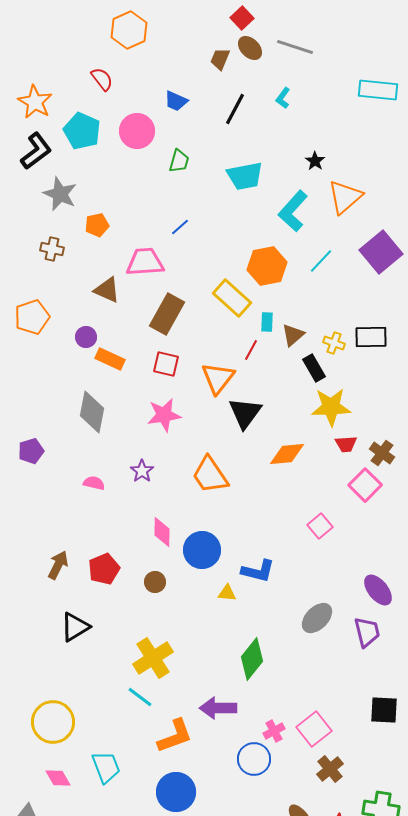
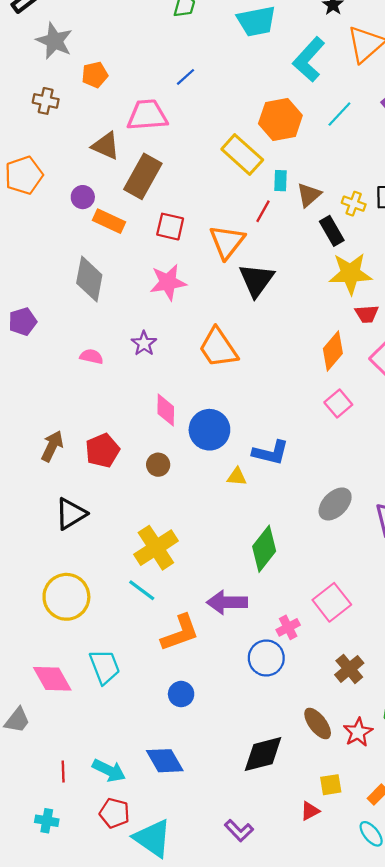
brown rectangle: (167, 314) -> (143, 176), moved
orange diamond: (287, 454) -> (333, 351), moved, turned -45
yellow circle: (53, 722) -> (66, 597), moved
pink square: (314, 729) -> (332, 602), moved
pink diamond: (58, 778) -> (52, 679), size x1.4
blue circle: (176, 792) -> (181, 694), size x0.6

